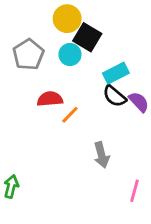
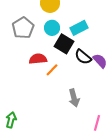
black square: (87, 37) -> (64, 44), moved
cyan rectangle: (116, 73) -> (79, 28), moved

